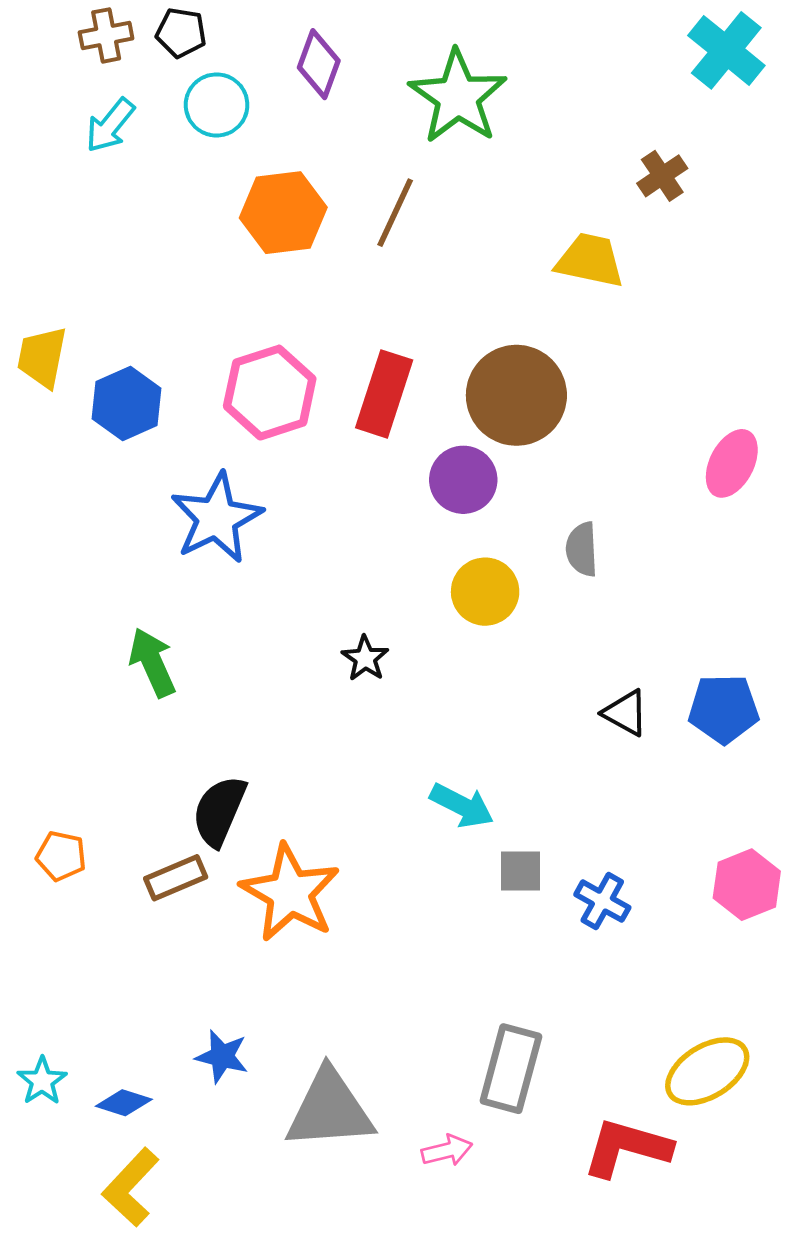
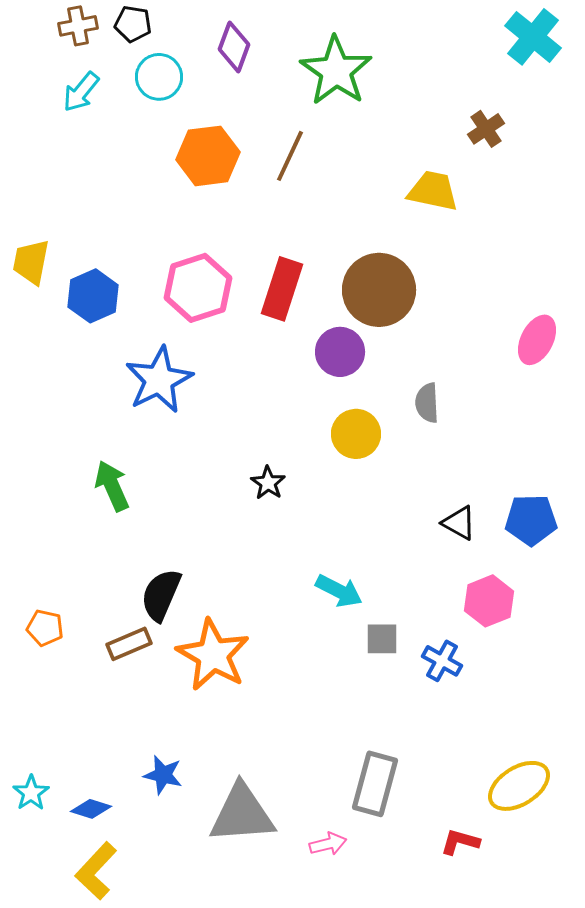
pink hexagon: (747, 885) -> (489, 601), moved
red L-shape: (627, 1148) -> (460, 842), size x0.6

